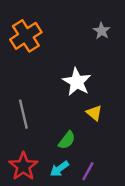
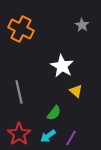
orange cross: (26, 36) -> (21, 29), turned -30

